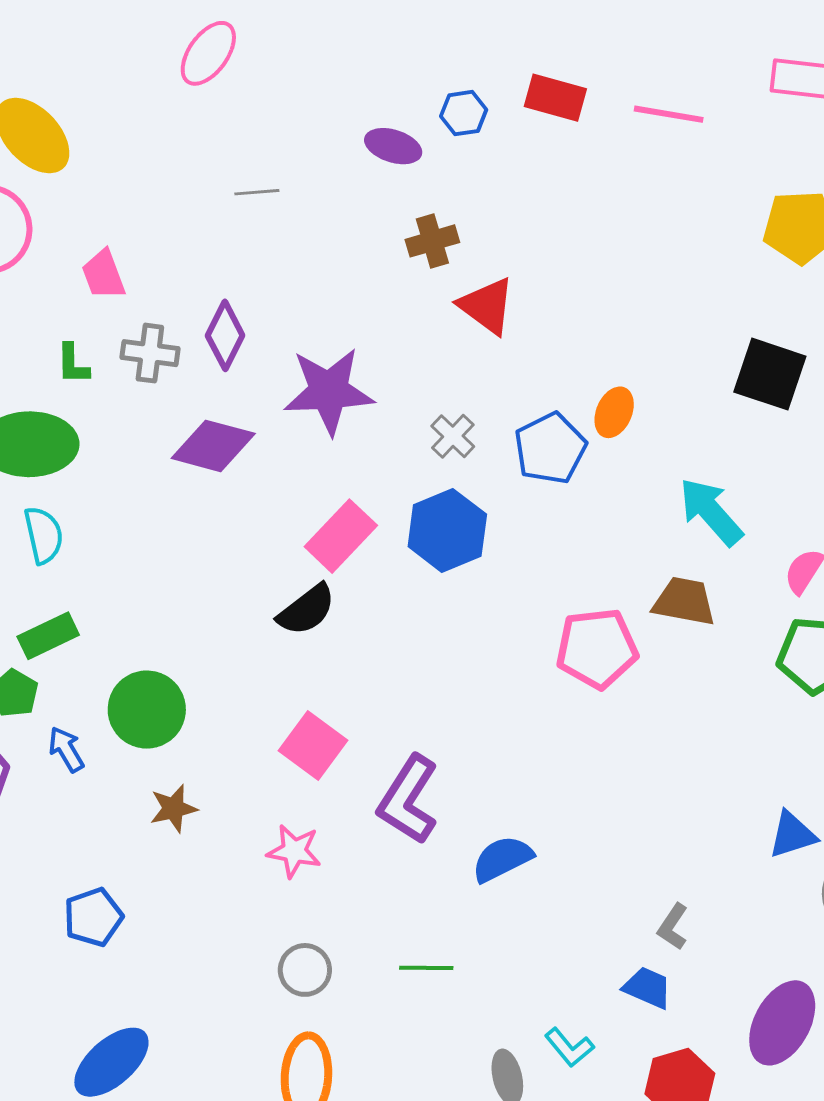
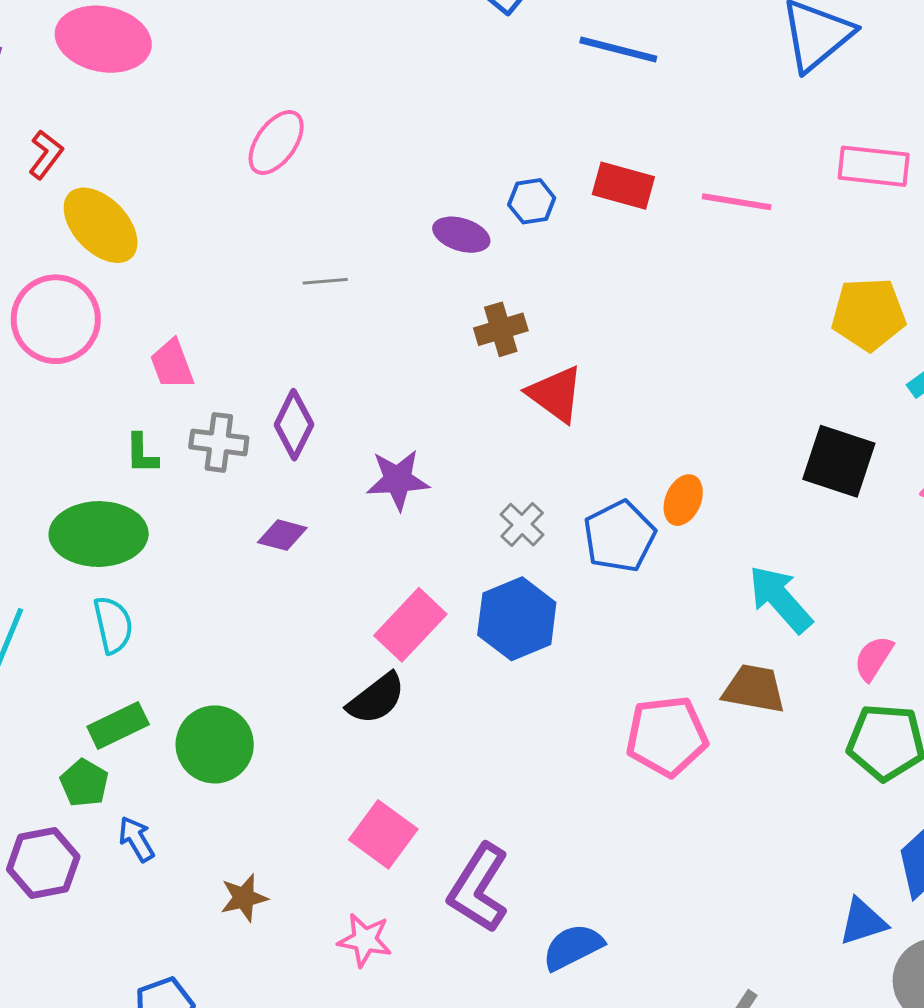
purple star: (329, 391) -> (398, 480), size x0.7
purple diamond: (213, 446) -> (282, 535), size x0.6
green circle: (147, 710) -> (215, 744), moved

